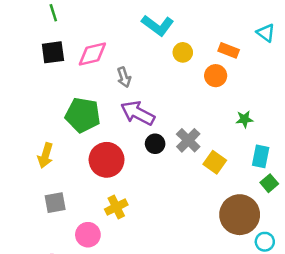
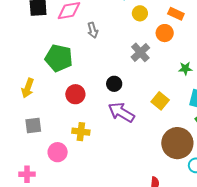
purple arrow: (138, 113) -> (121, 112), moved
gray cross: (188, 140) -> (140, 52), moved
red circle: (107, 160) -> (75, 94), size x0.7
yellow cross: (116, 207) -> (81, 132), turned 30

